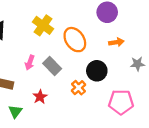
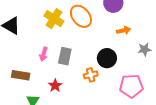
orange ellipse: (75, 40) -> (81, 16), moved
gray rectangle: (52, 66) -> (65, 56), turned 60
orange cross: (78, 88) -> (91, 75), turned 32

